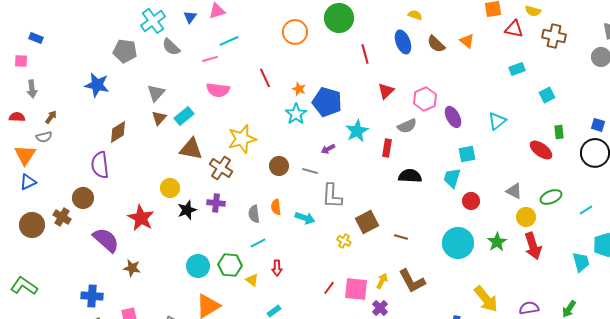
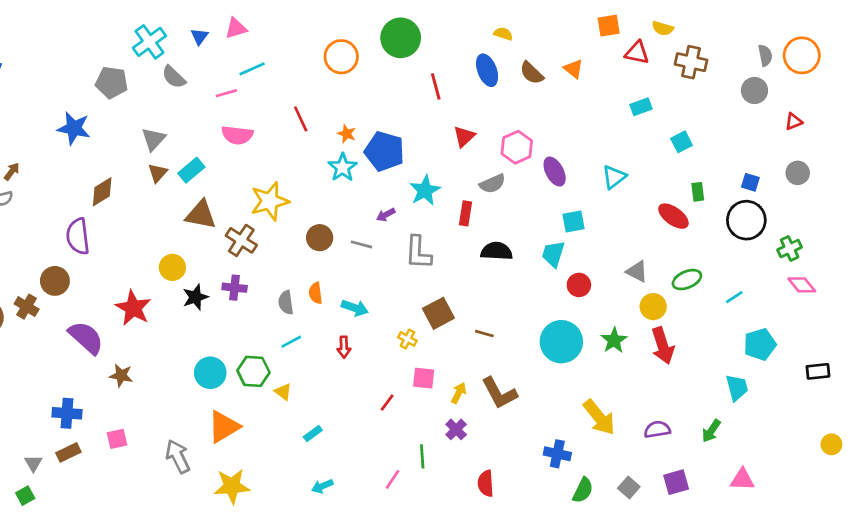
gray L-shape: (332, 196) -> (418, 253), moved
cyan trapezoid: (581, 262) -> (737, 388), moved
red arrow: (277, 268) -> (344, 347), moved
pink square: (356, 289) -> (424, 378), moved, size x0.7

